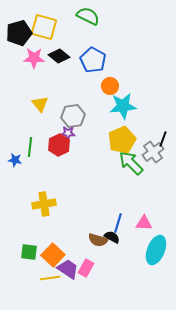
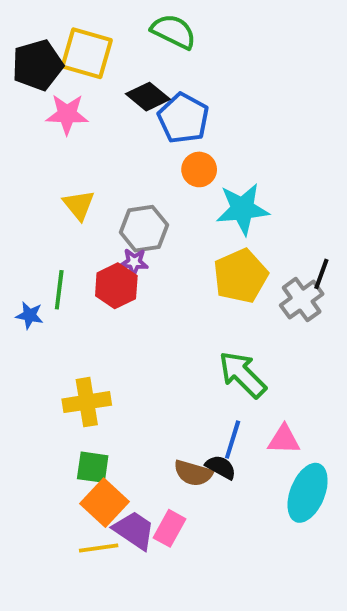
black diamond: (59, 56) -> (148, 97), moved
orange circle: (110, 86) -> (199, 169), moved
green arrow: (131, 163) -> (242, 374), moved
green square: (29, 252) -> (93, 467), moved

